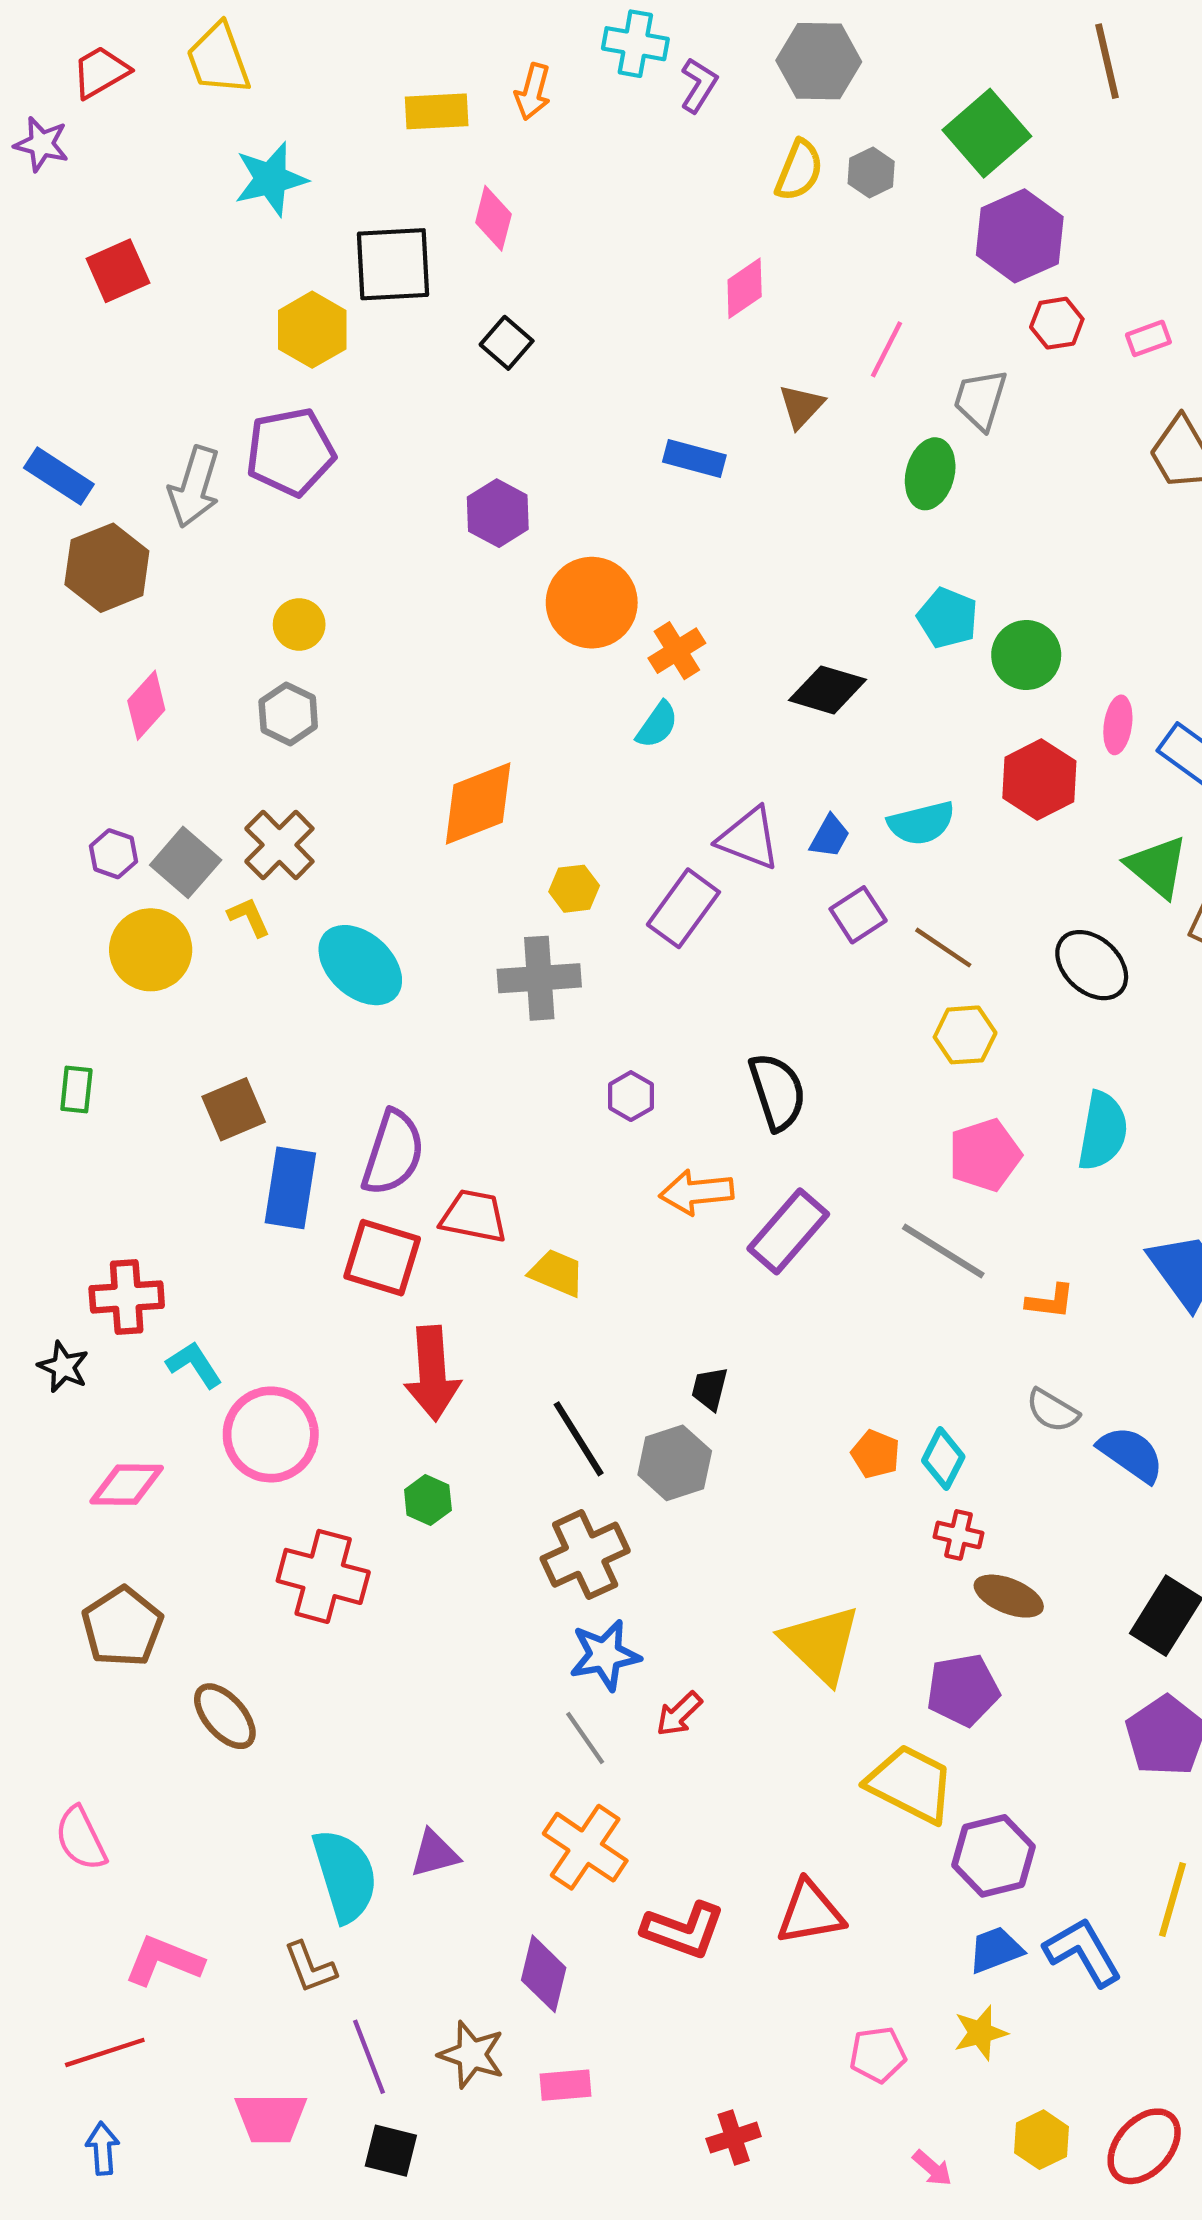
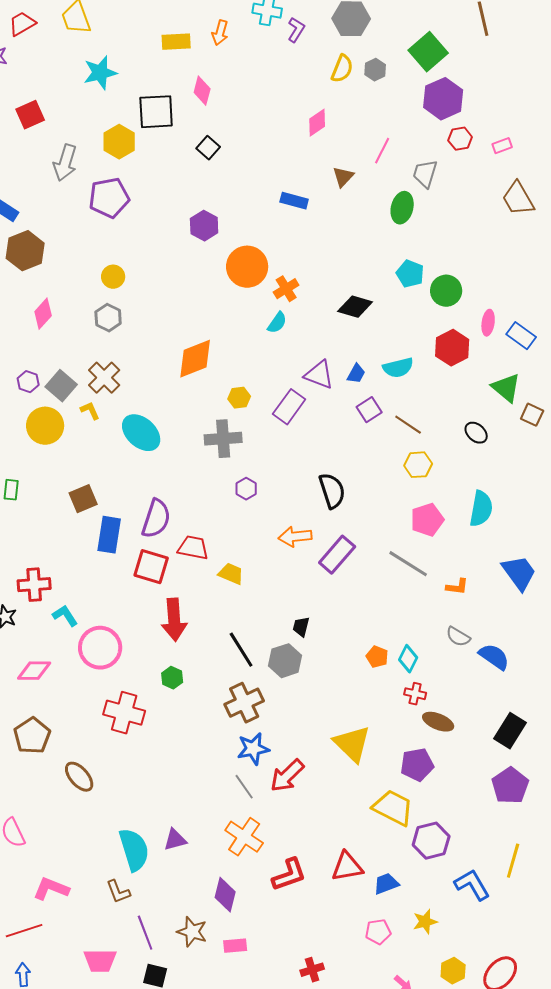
gray arrow: (194, 487) -> (65, 163), moved
black ellipse: (1092, 965) -> (476, 433), size x0.7
purple hexagon: (631, 1096) -> (246, 489), moved
red arrow: (679, 1714) -> (287, 776), size x1.6
red L-shape: (683, 1930) -> (289, 875), turned -39
blue trapezoid: (996, 1950) -> (386, 884), moved

